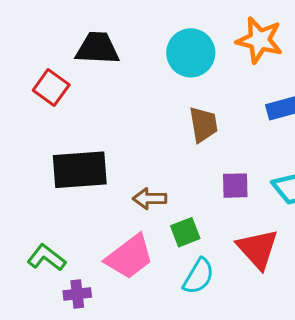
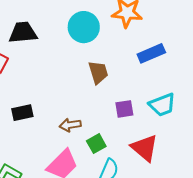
black rectangle: (80, 170) -> (22, 113), size x0.6

